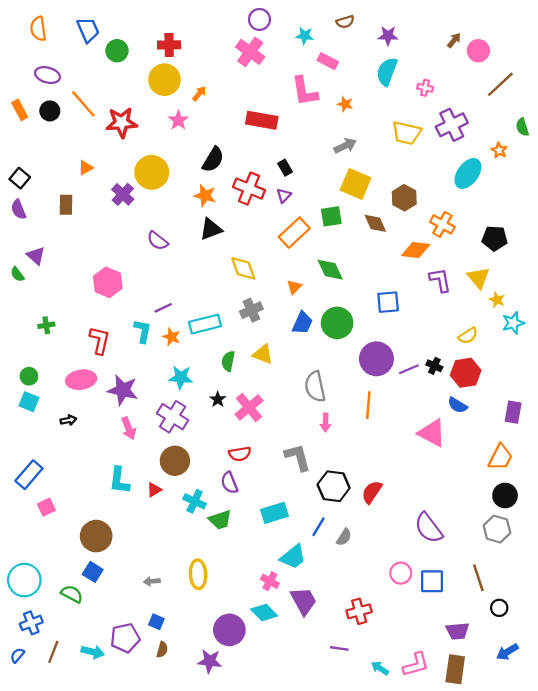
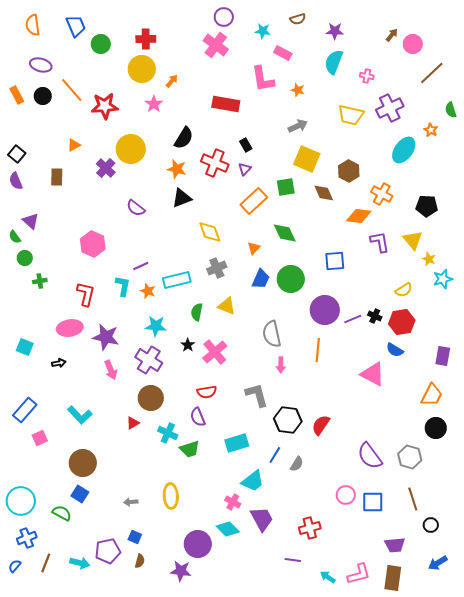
green circle: (29, 376) -> (25, 258), moved
cyan L-shape: (119, 480) -> (80, 415), moved, turned -50
gray hexagon: (497, 529) -> (410, 457), moved

